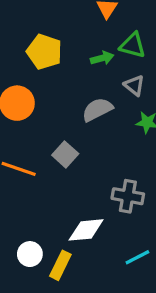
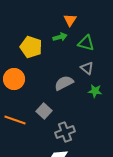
green arrow: (102, 58) -> (60, 37), moved
gray cross: (128, 196) -> (65, 132), moved, turned -30

